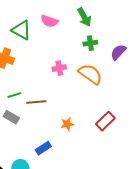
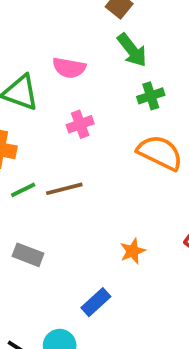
pink cross: (59, 68) -> (80, 124), moved
green line: (14, 95) -> (23, 190), moved
brown line: (36, 102) -> (64, 189), moved

